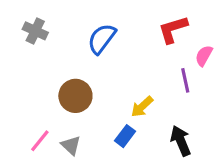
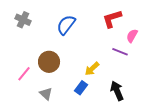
purple line: (185, 80) -> (120, 52), turned -56
pink line: (40, 141) -> (24, 74), moved

